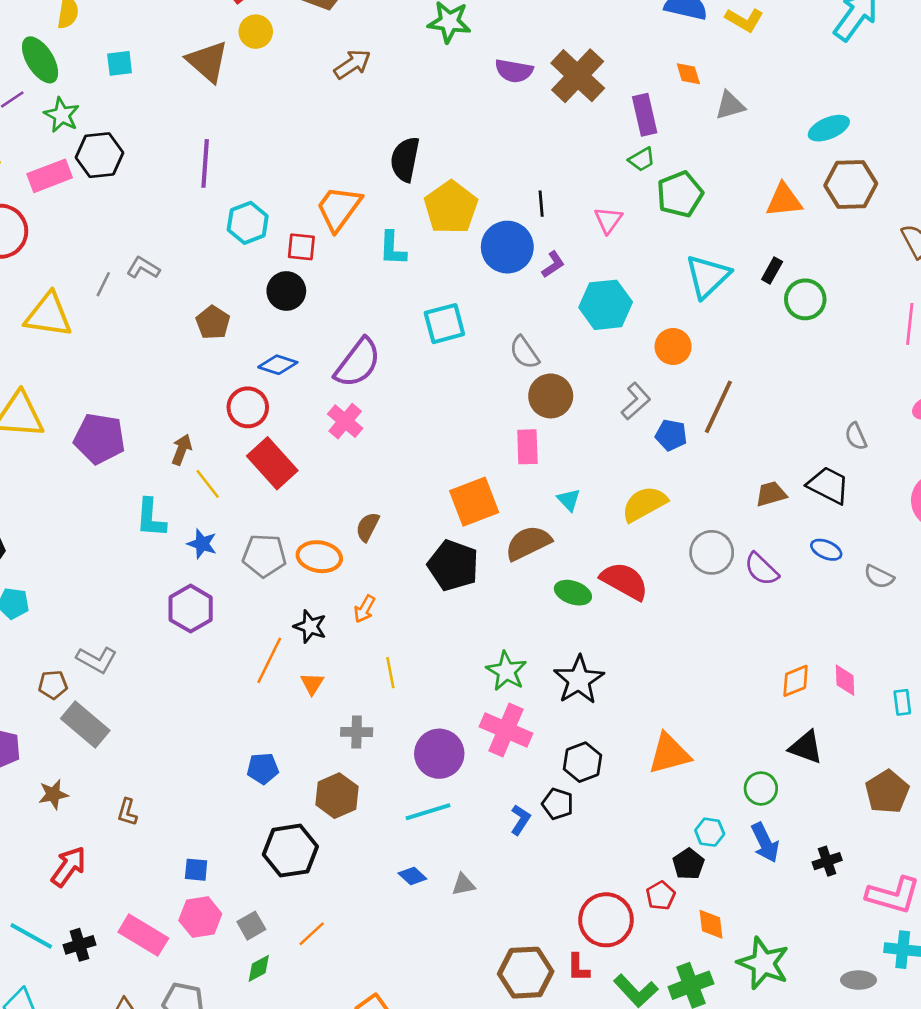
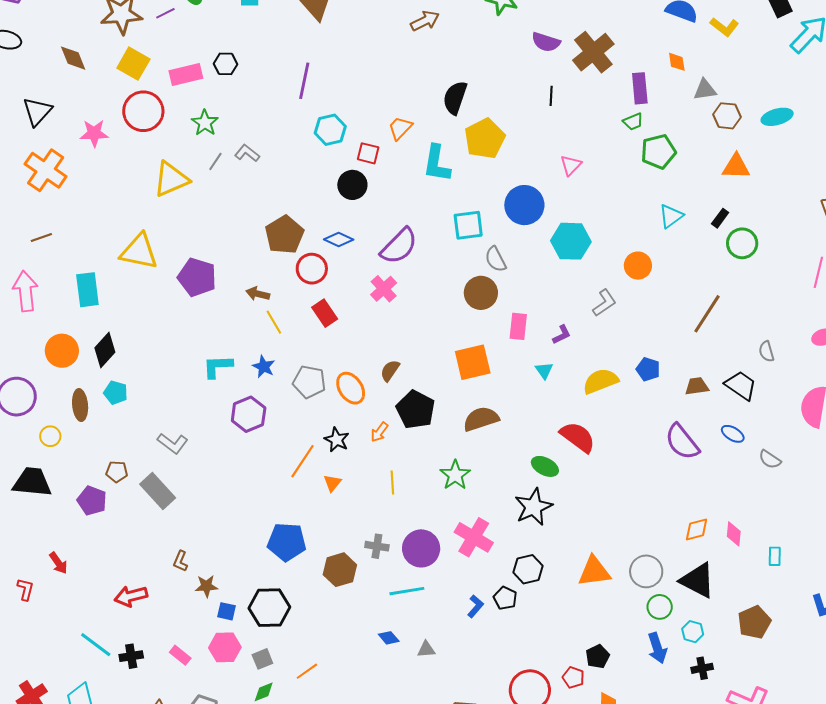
green star: (62, 115) -> (205, 123), moved
black hexagon: (99, 155) -> (225, 64), size x0.7
brown hexagon: (851, 184) -> (727, 116), moved, size x0.7
black line: (541, 204) -> (551, 96), moved
orange trapezoid: (339, 208) -> (400, 128), size x0.7
pink triangle: (608, 220) -> (571, 165), moved
blue circle: (507, 247) -> (524, 205), moved
cyan L-shape: (393, 248) -> (437, 164), size x1.4
purple L-shape: (553, 264) -> (562, 335), moved
cyan triangle: (708, 276) -> (671, 216), size x0.7
cyan hexagon: (606, 305) -> (571, 241), moved
yellow triangle: (48, 315) -> (171, 179), turned -39
brown pentagon: (213, 323) -> (284, 235), moved, size x1.5
gray semicircle: (524, 352) -> (496, 259), moved
brown circle: (551, 396) -> (481, 293), moved
brown line: (718, 407) -> (707, 314), moved
blue pentagon: (671, 435) -> (648, 369), moved
brown arrow: (182, 450) -> (258, 294), turned -105
red rectangle: (272, 463) -> (325, 313), size x0.7
cyan L-shape: (151, 518) -> (218, 366), moved, turned 76
brown semicircle: (528, 543) -> (481, 419), moved
gray circle: (712, 552) -> (646, 571), moved
orange ellipse: (319, 557) -> (351, 388), turned 40
black pentagon: (453, 565) -> (416, 410), moved
purple semicircle: (761, 569) -> (682, 442), size x1.4
green ellipse: (573, 593) -> (545, 466), moved
green star: (506, 671) -> (455, 475), moved
brown pentagon: (53, 685) -> (117, 472), moved
gray cross: (357, 732) -> (377, 546), moved
black triangle: (806, 747) -> (698, 580), size x1.4
blue pentagon: (263, 768) -> (287, 542), size x1.6
brown star: (53, 794) -> (206, 586), moved
cyan hexagon: (710, 832) -> (693, 632), moved
black hexagon: (290, 851) -> (269, 608), moved
red arrow: (69, 867) -> (131, 596), turned -148
red pentagon: (661, 896) -> (573, 677), turned -30
pink rectangle: (143, 935) -> (180, 655), size x0.6

